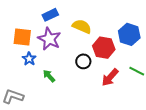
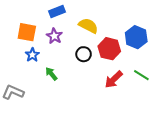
purple star: (49, 39) -> (54, 36), size x0.7
black circle: (83, 61) -> (84, 54), moved

